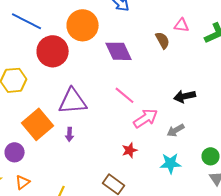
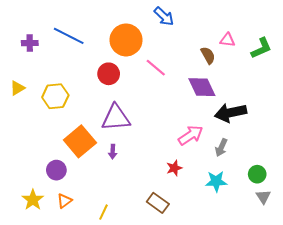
red circle: (53, 51) -> (109, 74), moved, size x0.7
purple diamond: (119, 51) -> (202, 87), moved
pink line: (125, 95) -> (156, 68), moved
black arrow: (185, 96) -> (231, 113), size x1.4
gray arrow: (176, 130) -> (221, 148), turned -36

